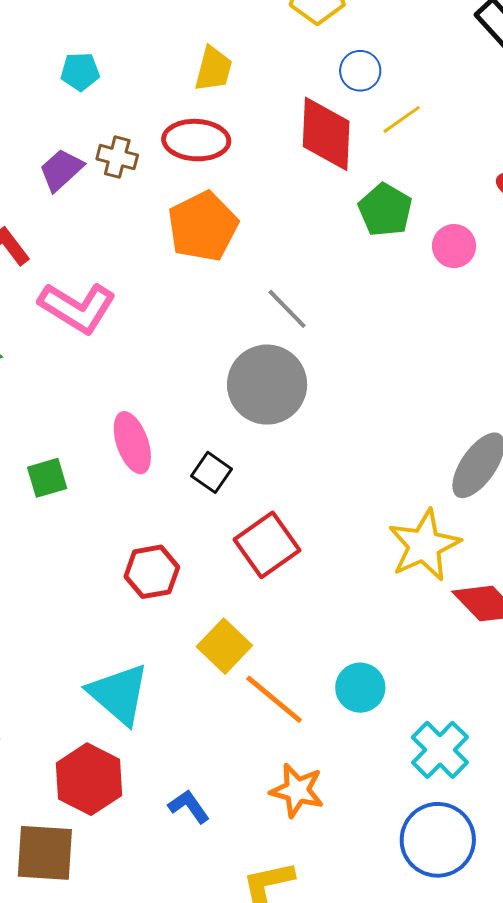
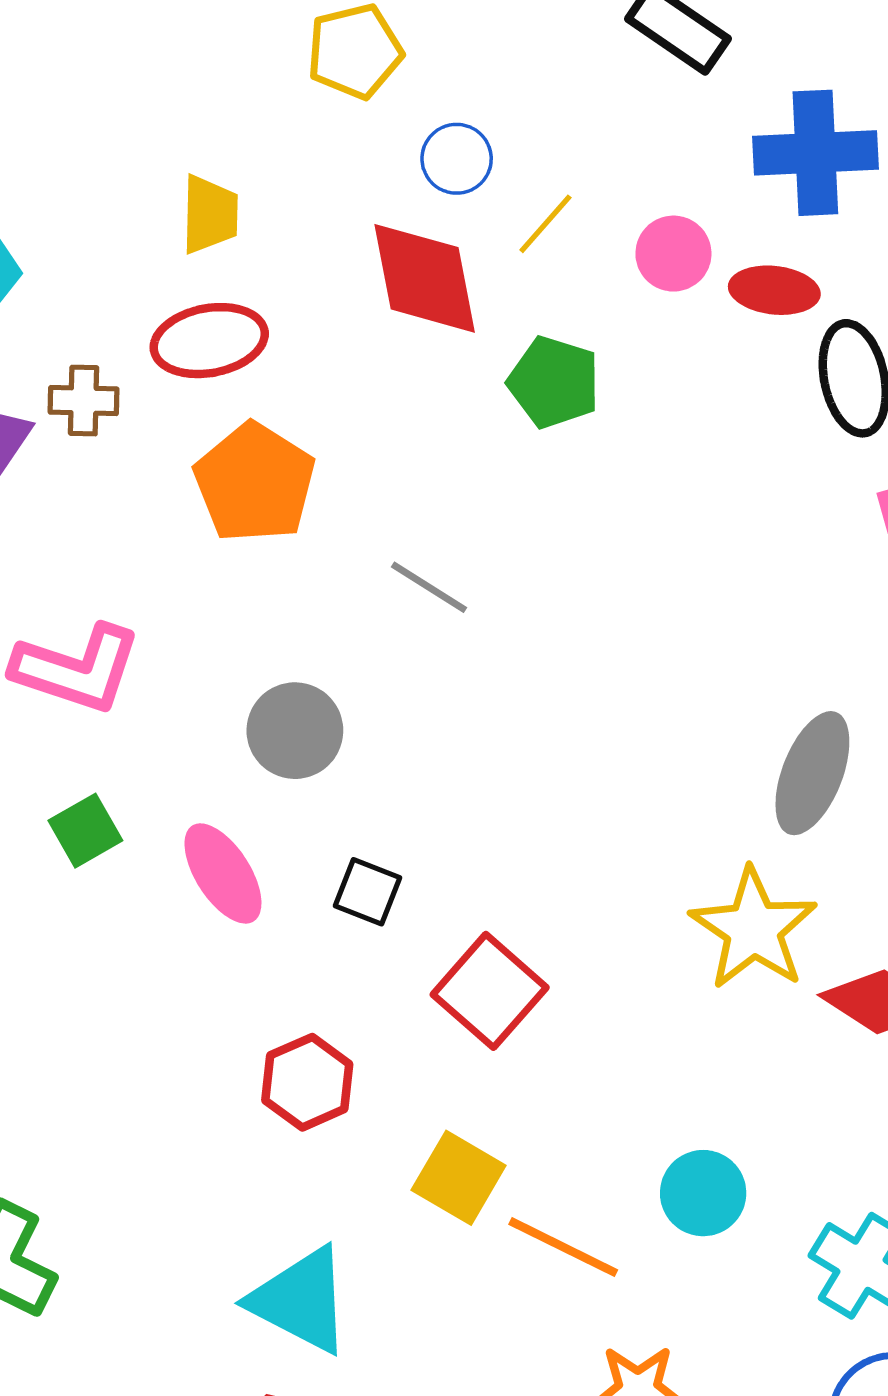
pink circle: (454, 246) -> (673, 254), moved
gray circle: (267, 385) -> (295, 731), moved, size x0.7
green square: (47, 478) -> (85, 831), moved

